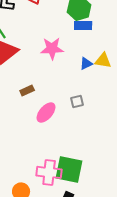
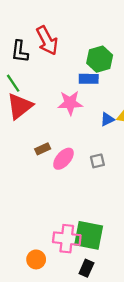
blue rectangle: (83, 25) -> (89, 79), moved
pink ellipse: (46, 112) -> (63, 159), moved

